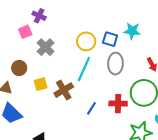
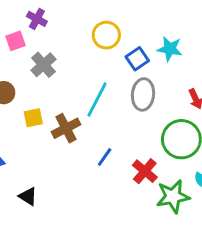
blue square: (110, 39) -> (137, 59), turned 35
yellow circle: (86, 41) -> (106, 35), moved
red cross: (118, 104) -> (145, 171), moved, turned 36

